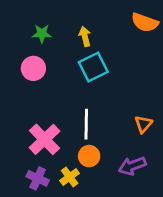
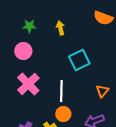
cyan square: (93, 67) -> (79, 60), moved
pink cross: (45, 139) -> (28, 84), moved

